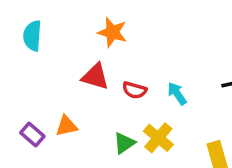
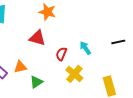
red semicircle: (134, 90) -> (61, 54), moved, turned 96
green triangle: (124, 143) -> (36, 82), moved

